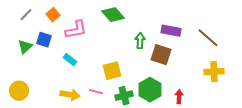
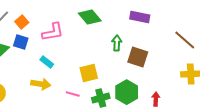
orange square: (53, 15) -> (22, 22), moved
purple rectangle: (171, 31) -> (140, 17), moved
yellow arrow: (70, 95) -> (41, 84), moved

